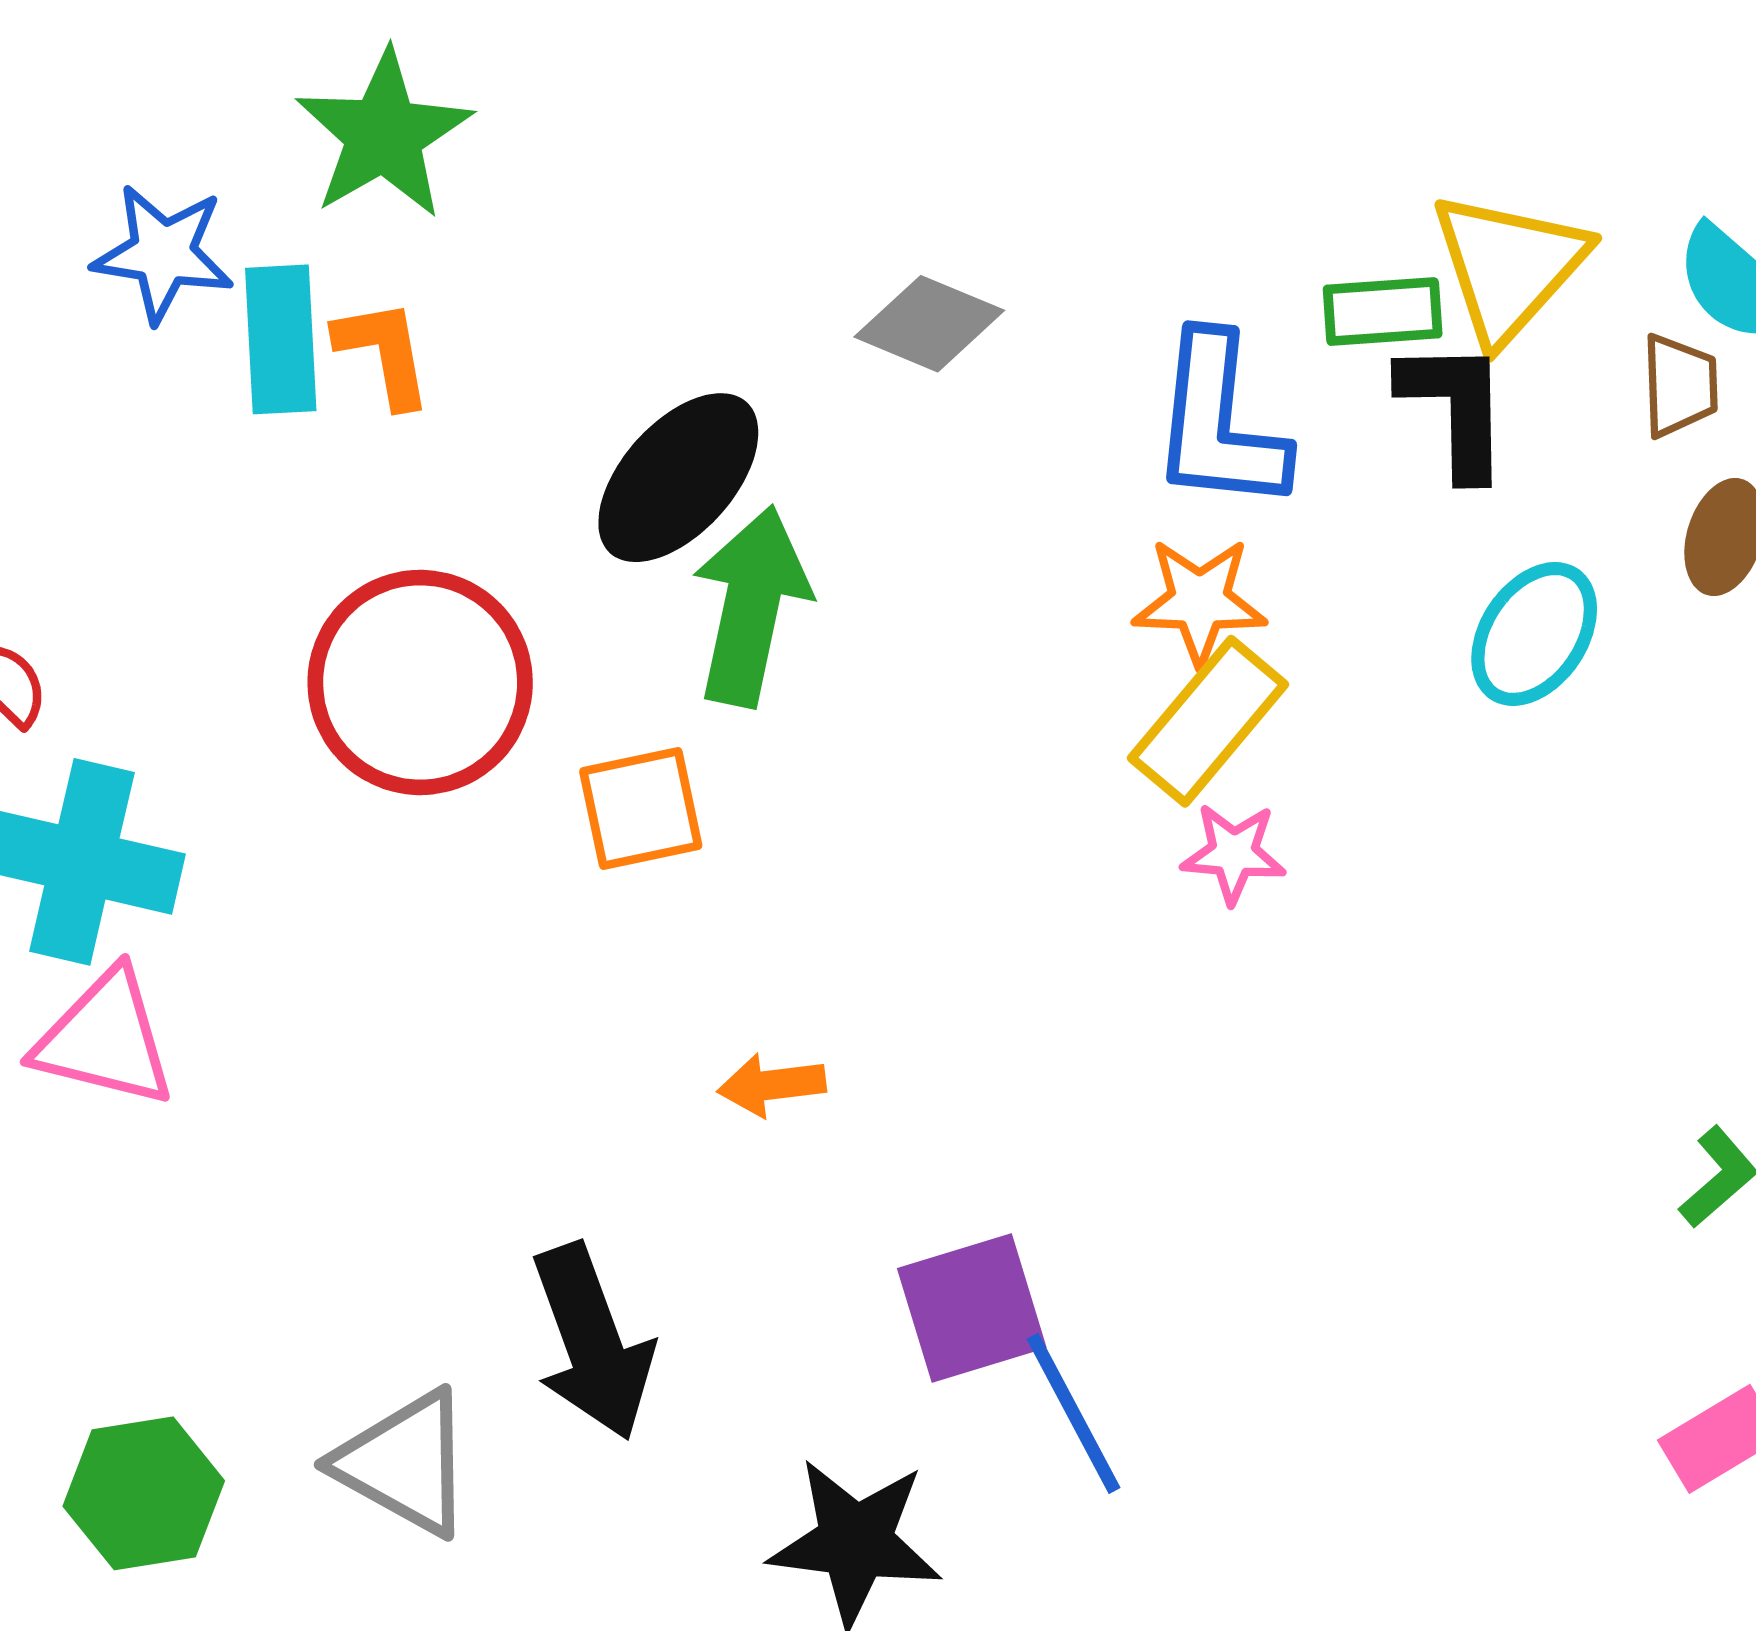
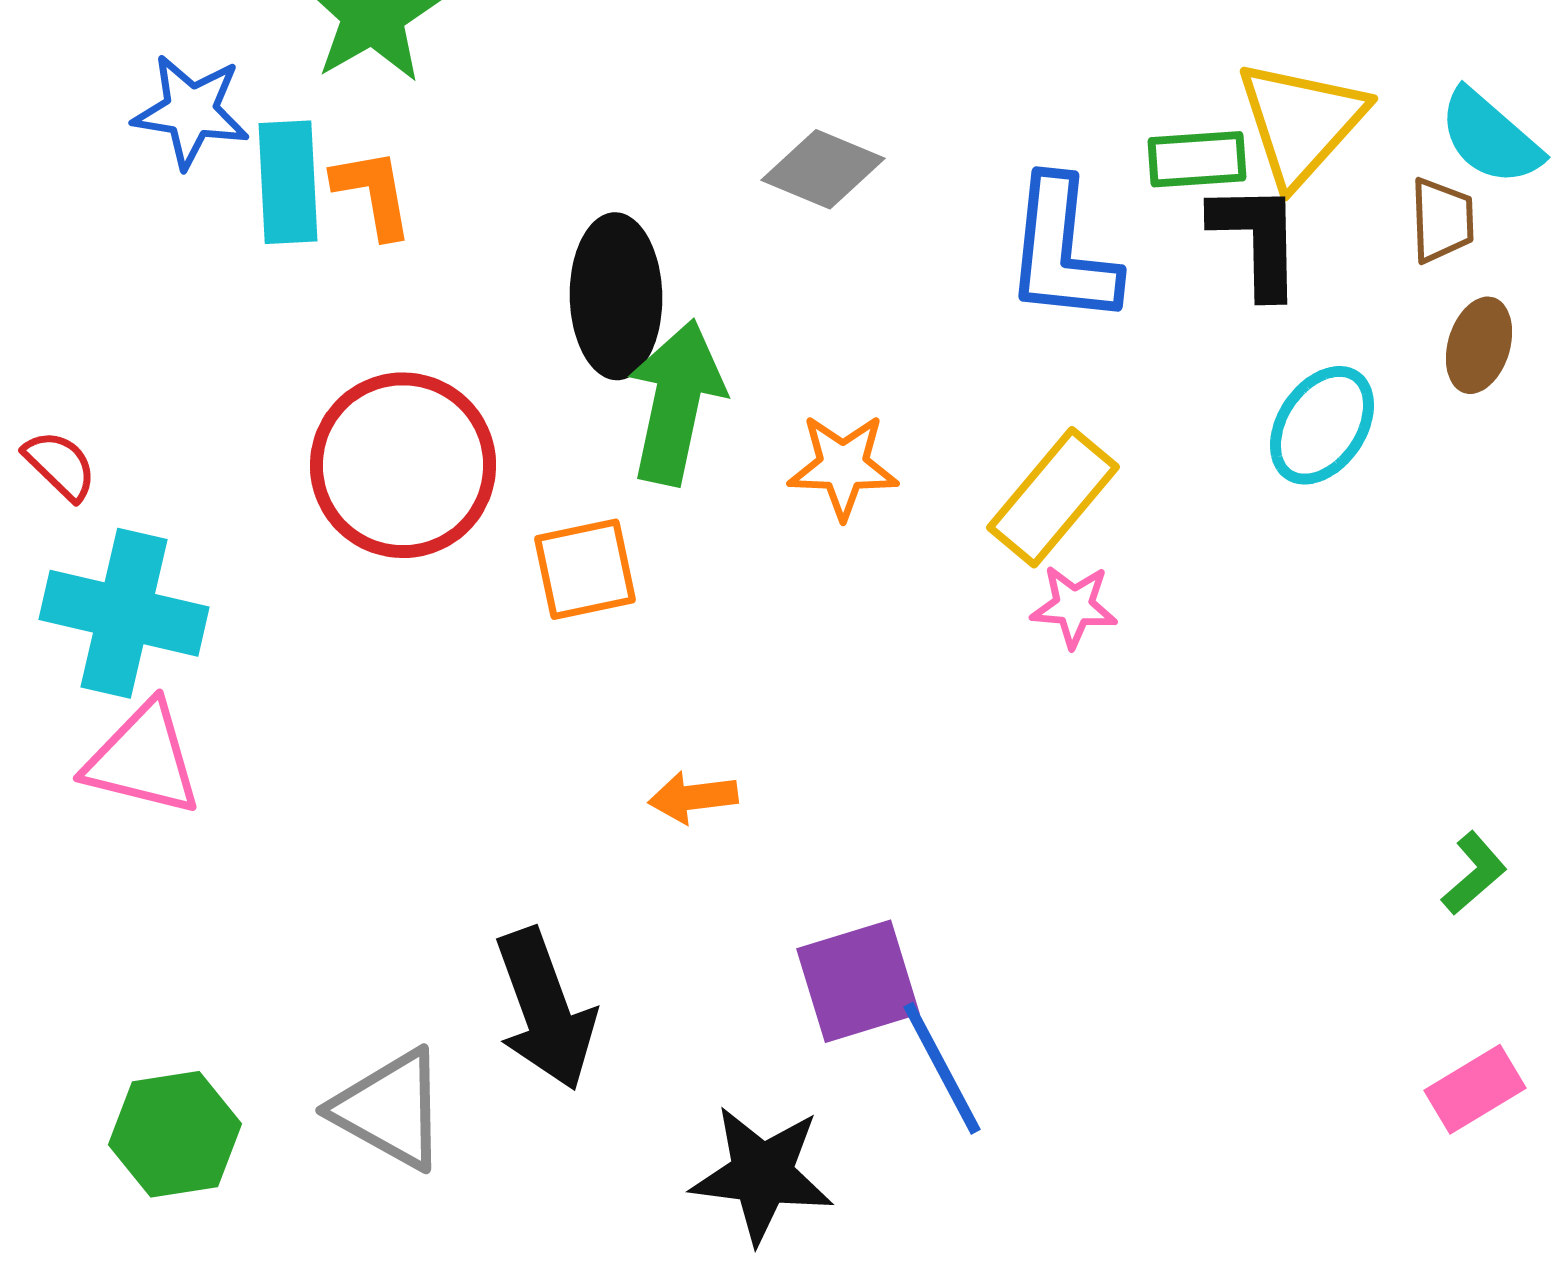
black ellipse: (678, 478) -> (616, 296), turned -43
orange star: (1200, 601) -> (843, 466), moved

